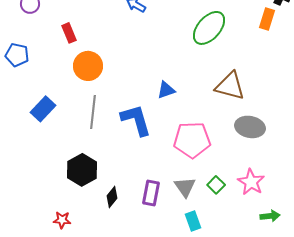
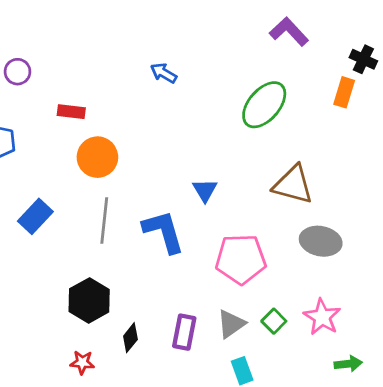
red rectangle: (69, 33) -> (71, 112), turned -60
blue triangle: (166, 90) -> (205, 190), turned -42
gray triangle: (185, 187) -> (231, 324), turned 30
red star: (62, 220) -> (82, 362), moved

